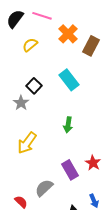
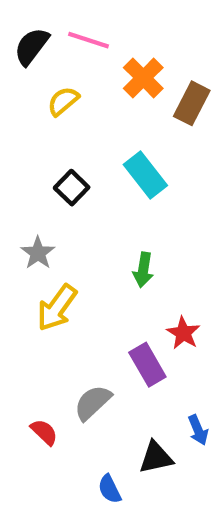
gray star: (21, 103) -> (38, 253), moved
red star: (93, 163) -> (183, 333), moved

